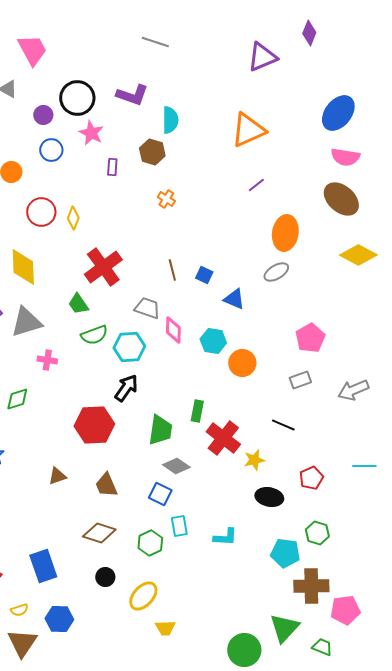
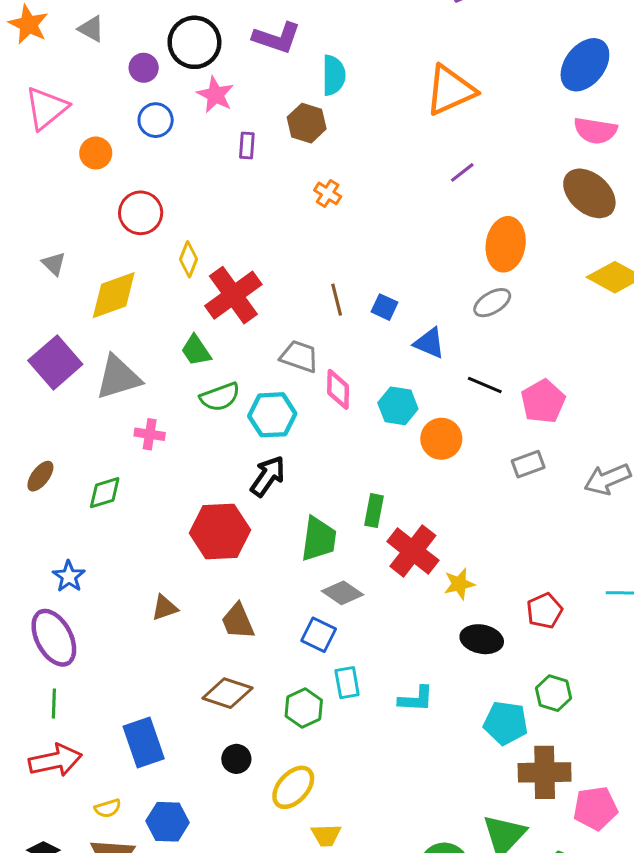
yellow diamond: (73, 218) -> (188, 259), moved
yellow diamond: (23, 267) -> (114, 295), turned 72
black line: (283, 425) -> (485, 385), moved

